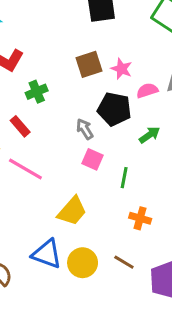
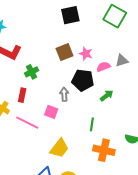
red rectangle: (20, 126) -> (22, 95), turned 56
gray arrow: (85, 129) -> (64, 94), turned 32
pink square: (92, 159) -> (51, 112), moved
orange cross: (140, 218) -> (104, 150), size x1.5

